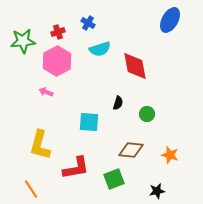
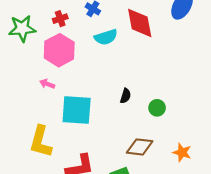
red diamond: (135, 66) -> (140, 23), moved
cyan square: (89, 122) -> (77, 110), moved, size x1.4

